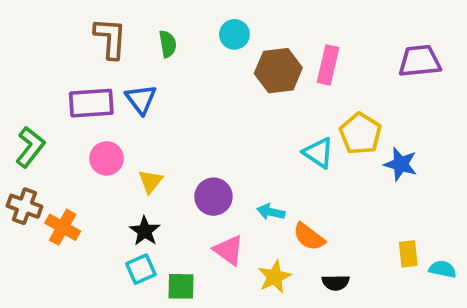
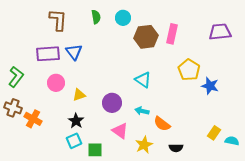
green semicircle: (168, 44) -> (96, 17), moved
cyan triangle: (318, 153) -> (143, 80), moved
yellow triangle: (150, 181) -> (79, 95), turned 32
yellow rectangle: (408, 254) -> (214, 133), turned 40

